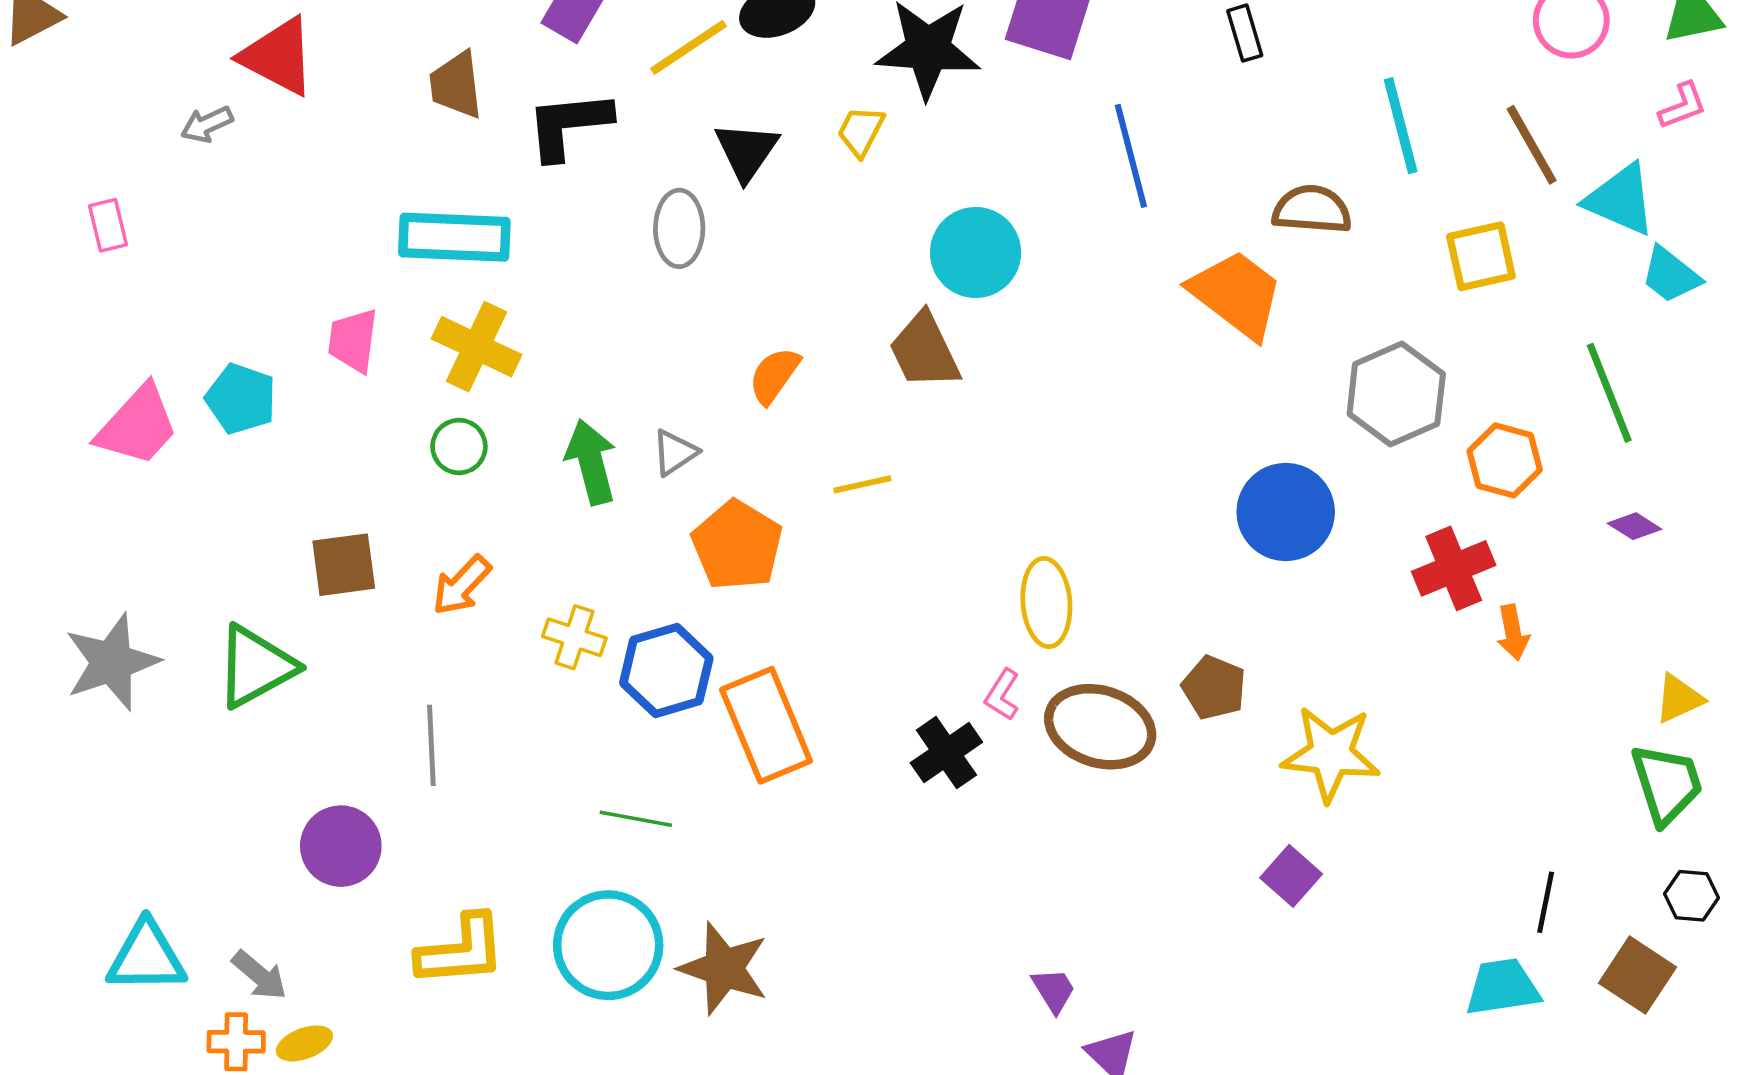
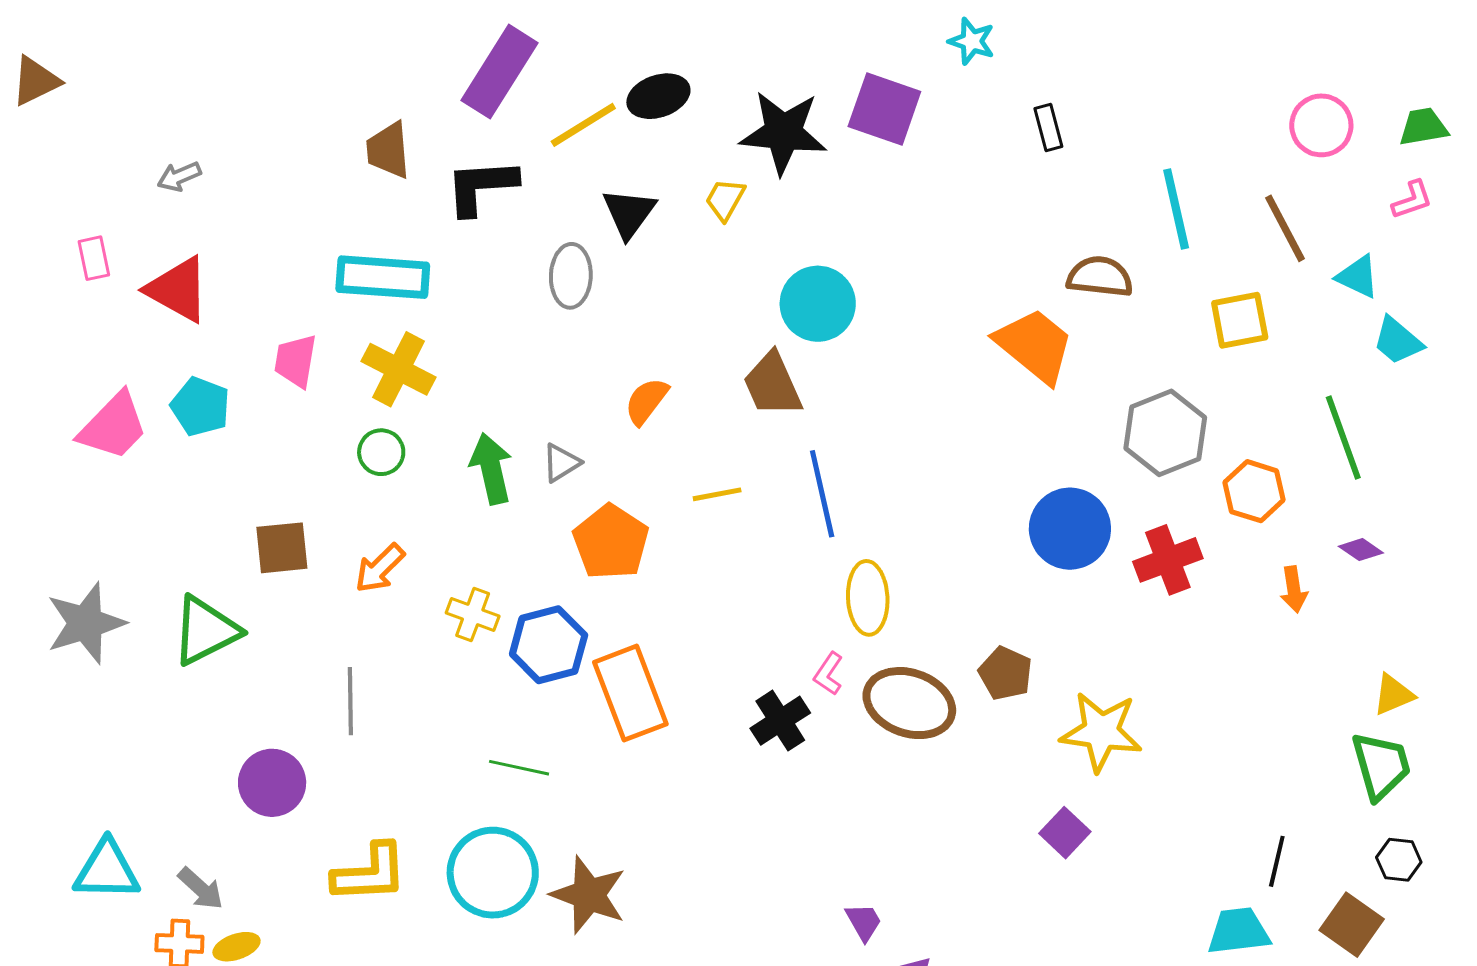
red triangle: (278, 56) -> (178, 289), moved
blue line: (1131, 156) -> (822, 494), moved
cyan triangle: (1621, 200) -> (1358, 277), size x0.7
red cross: (1454, 568) -> (1168, 560), moved
orange arrow: (1513, 633) -> (1294, 589), moved

